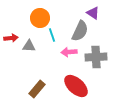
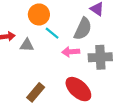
cyan line: (52, 35) -> (52, 33), turned -32

